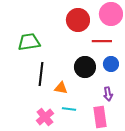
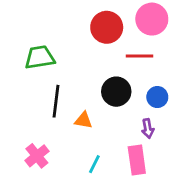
blue circle: (111, 64) -> (157, 97), moved
cyan line: (69, 109) -> (94, 164), moved, turned -72
pink cross: (45, 117) -> (37, 156), moved

